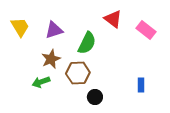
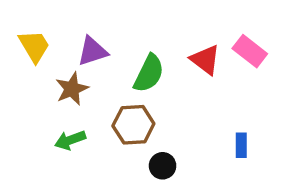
red triangle: (113, 19) -> (205, 60), moved
brown star: (51, 59) -> (72, 89), moved

